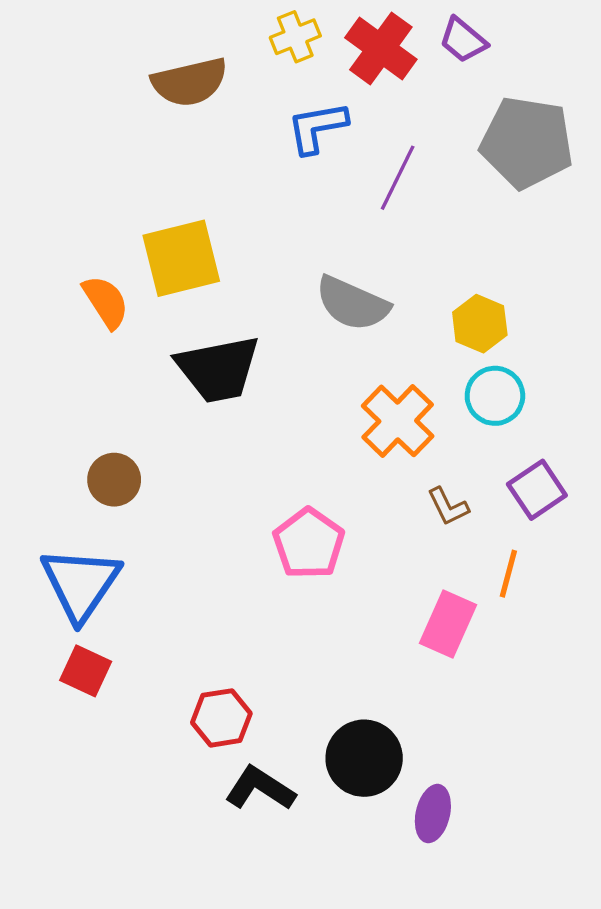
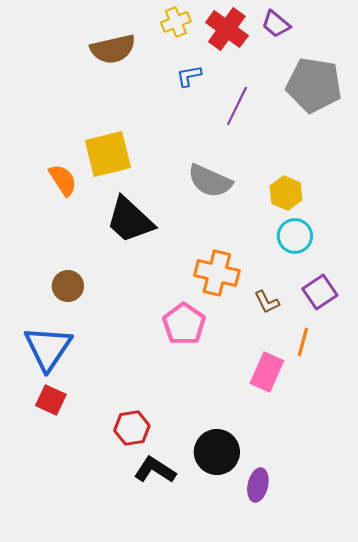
blue L-shape: (317, 127) -> (189, 76), size x0.7
black trapezoid: (218, 369) -> (130, 220), turned 54
orange cross: (398, 421) -> (217, 273), moved, turned -30

